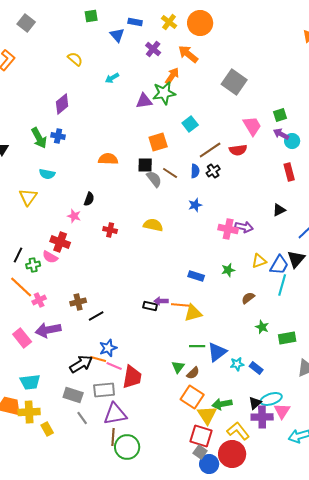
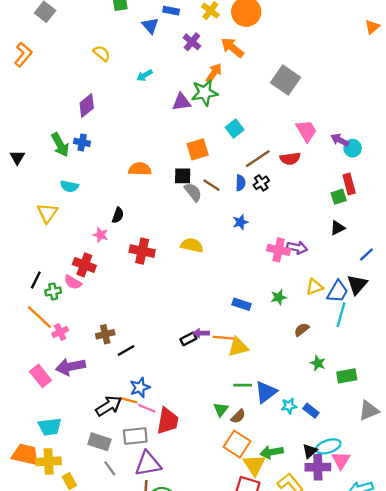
green square: (280, 115) -> (339, 197), moved
red cross: (110, 230) -> (142, 251), size x1.5
black rectangle: (150, 306) -> (188, 339), turned -40

